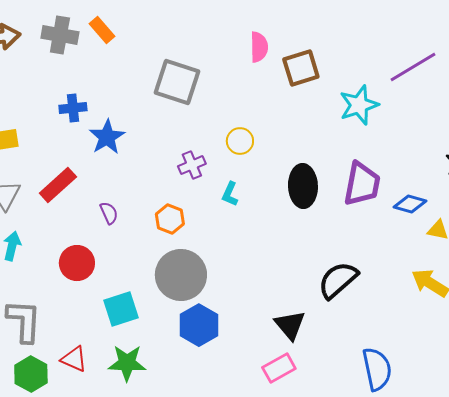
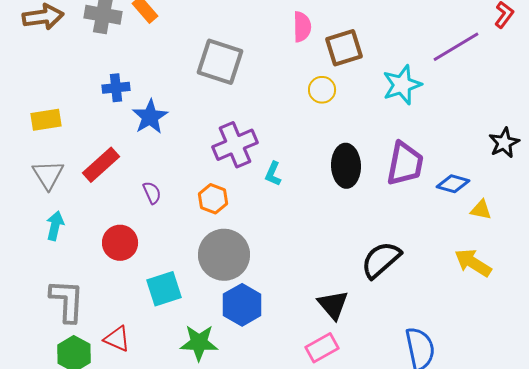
yellow circle: (240, 141) -> (322, 90), moved
purple cross: (192, 165) -> (235, 145), size x1.6
green star: (127, 363) -> (199, 343), moved

